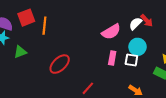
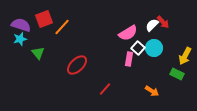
orange line: (44, 26) -> (62, 27), turned 36
green triangle: (20, 52) -> (38, 53), turned -48
white square: (131, 60) -> (138, 48), moved, turned 32

